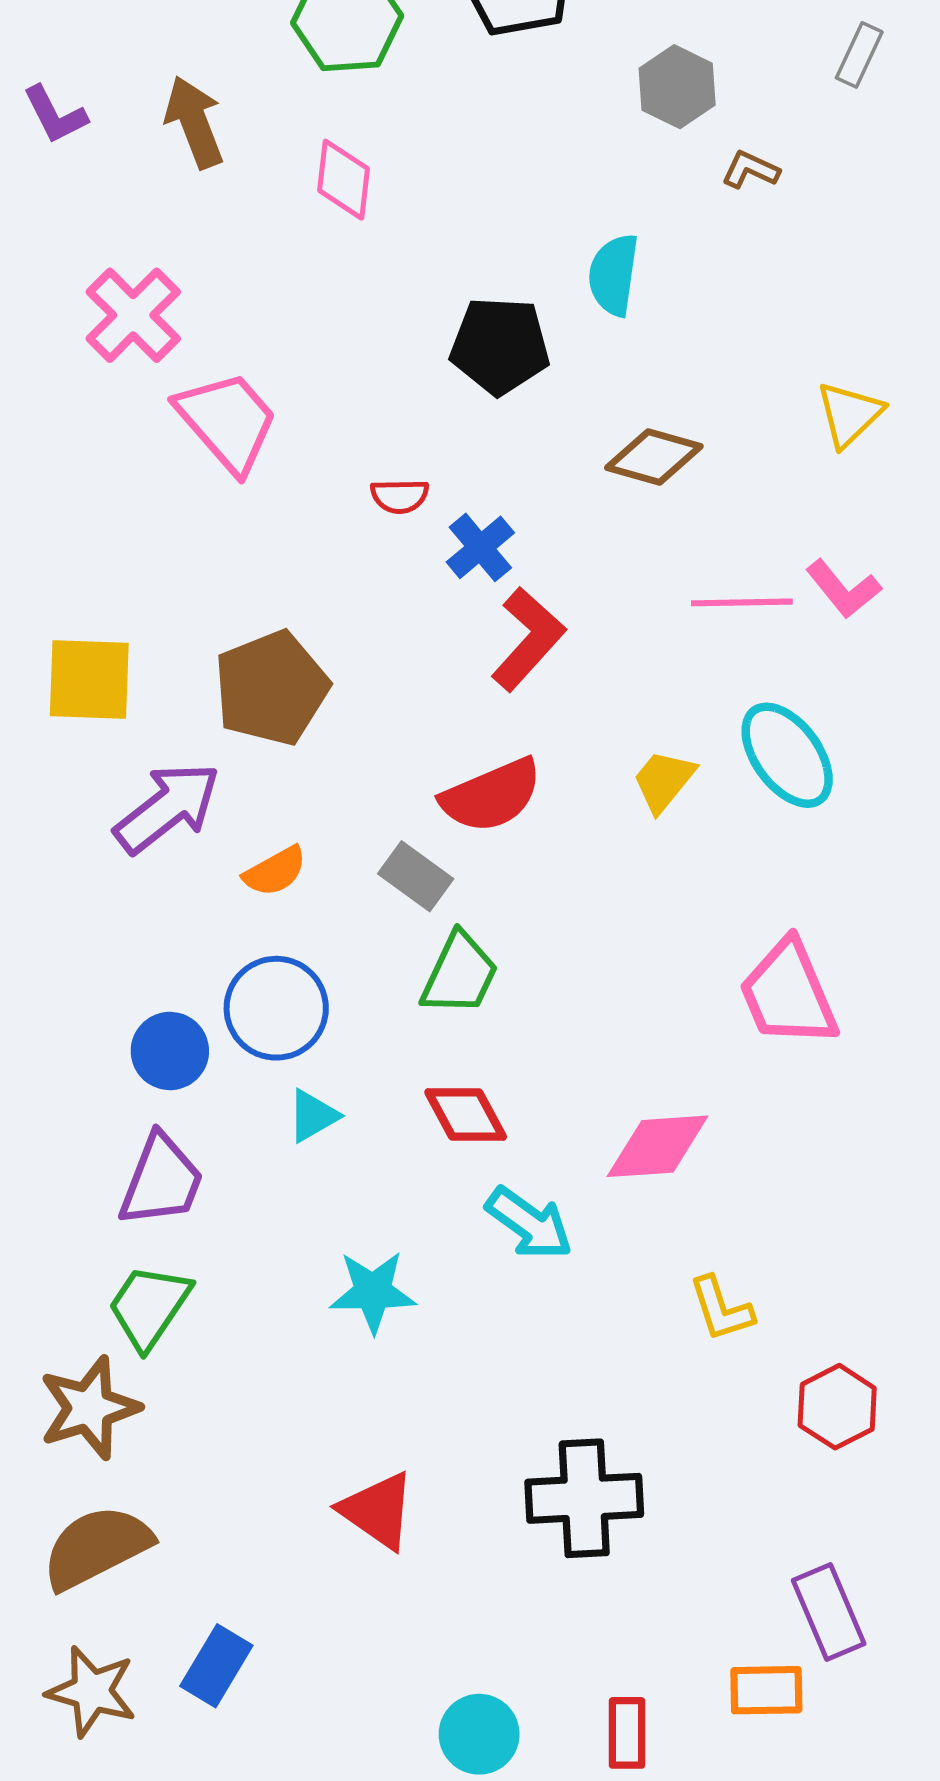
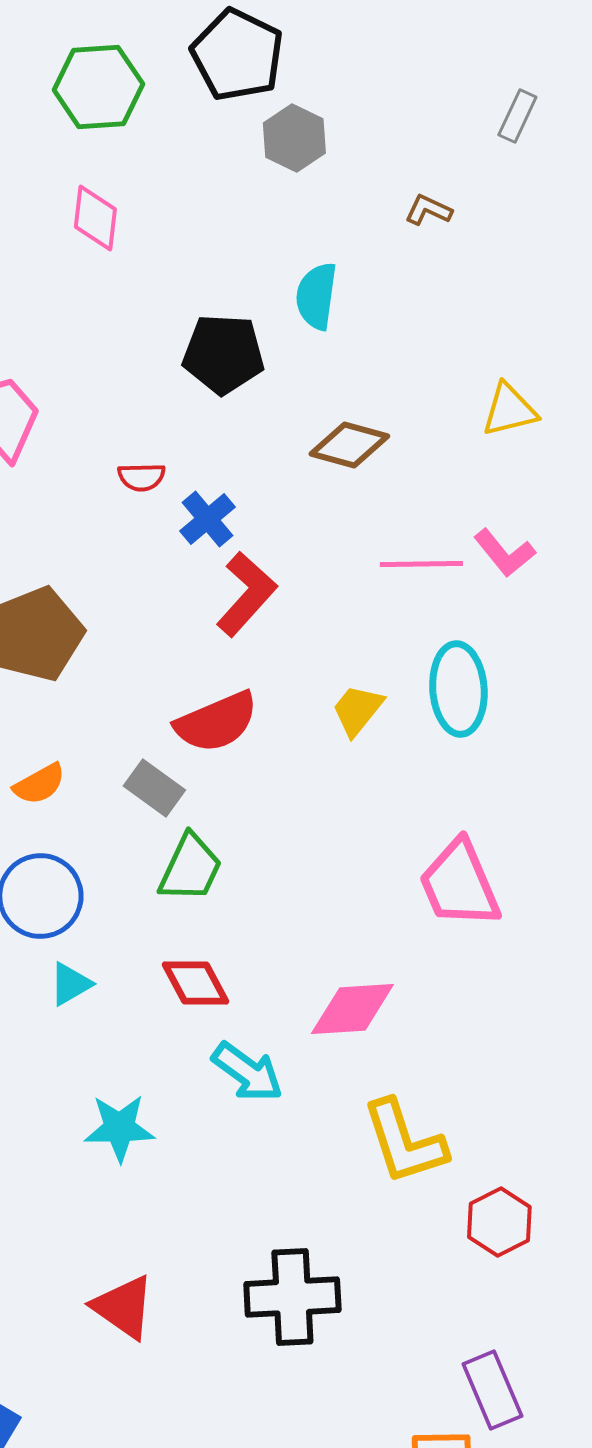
gray hexagon: (677, 87) -> (294, 138), moved
yellow triangle: (849, 414) -> (509, 410), turned 30
cyan ellipse: (787, 755) -> (458, 689), turned 32
yellow L-shape: (721, 1309) -> (404, 1142), size x1.6

